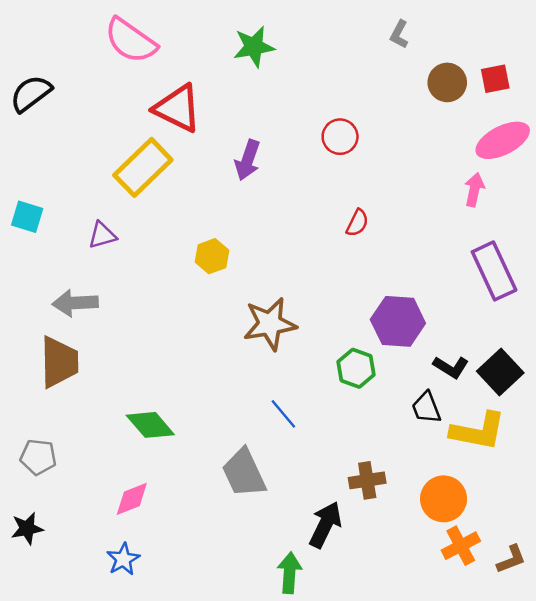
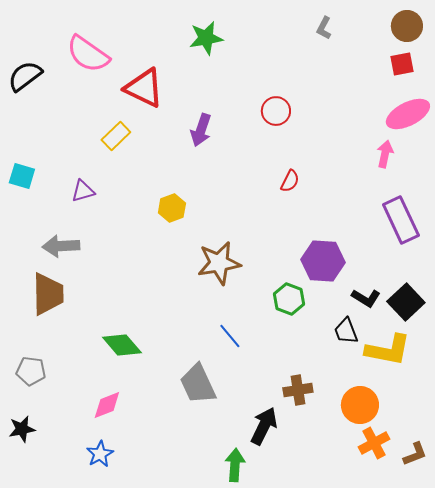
pink semicircle: (131, 41) -> (88, 54), moved
brown circle: (447, 82) -> (407, 26), moved
yellow rectangle: (143, 167) -> (116, 136), size x0.6

